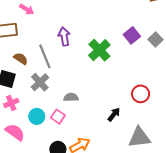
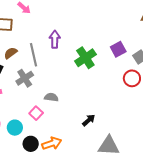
brown semicircle: (21, 59) -> (11, 53), turned -80
red circle: (141, 94) -> (132, 78), moved
cyan circle: (37, 116) -> (15, 128), moved

